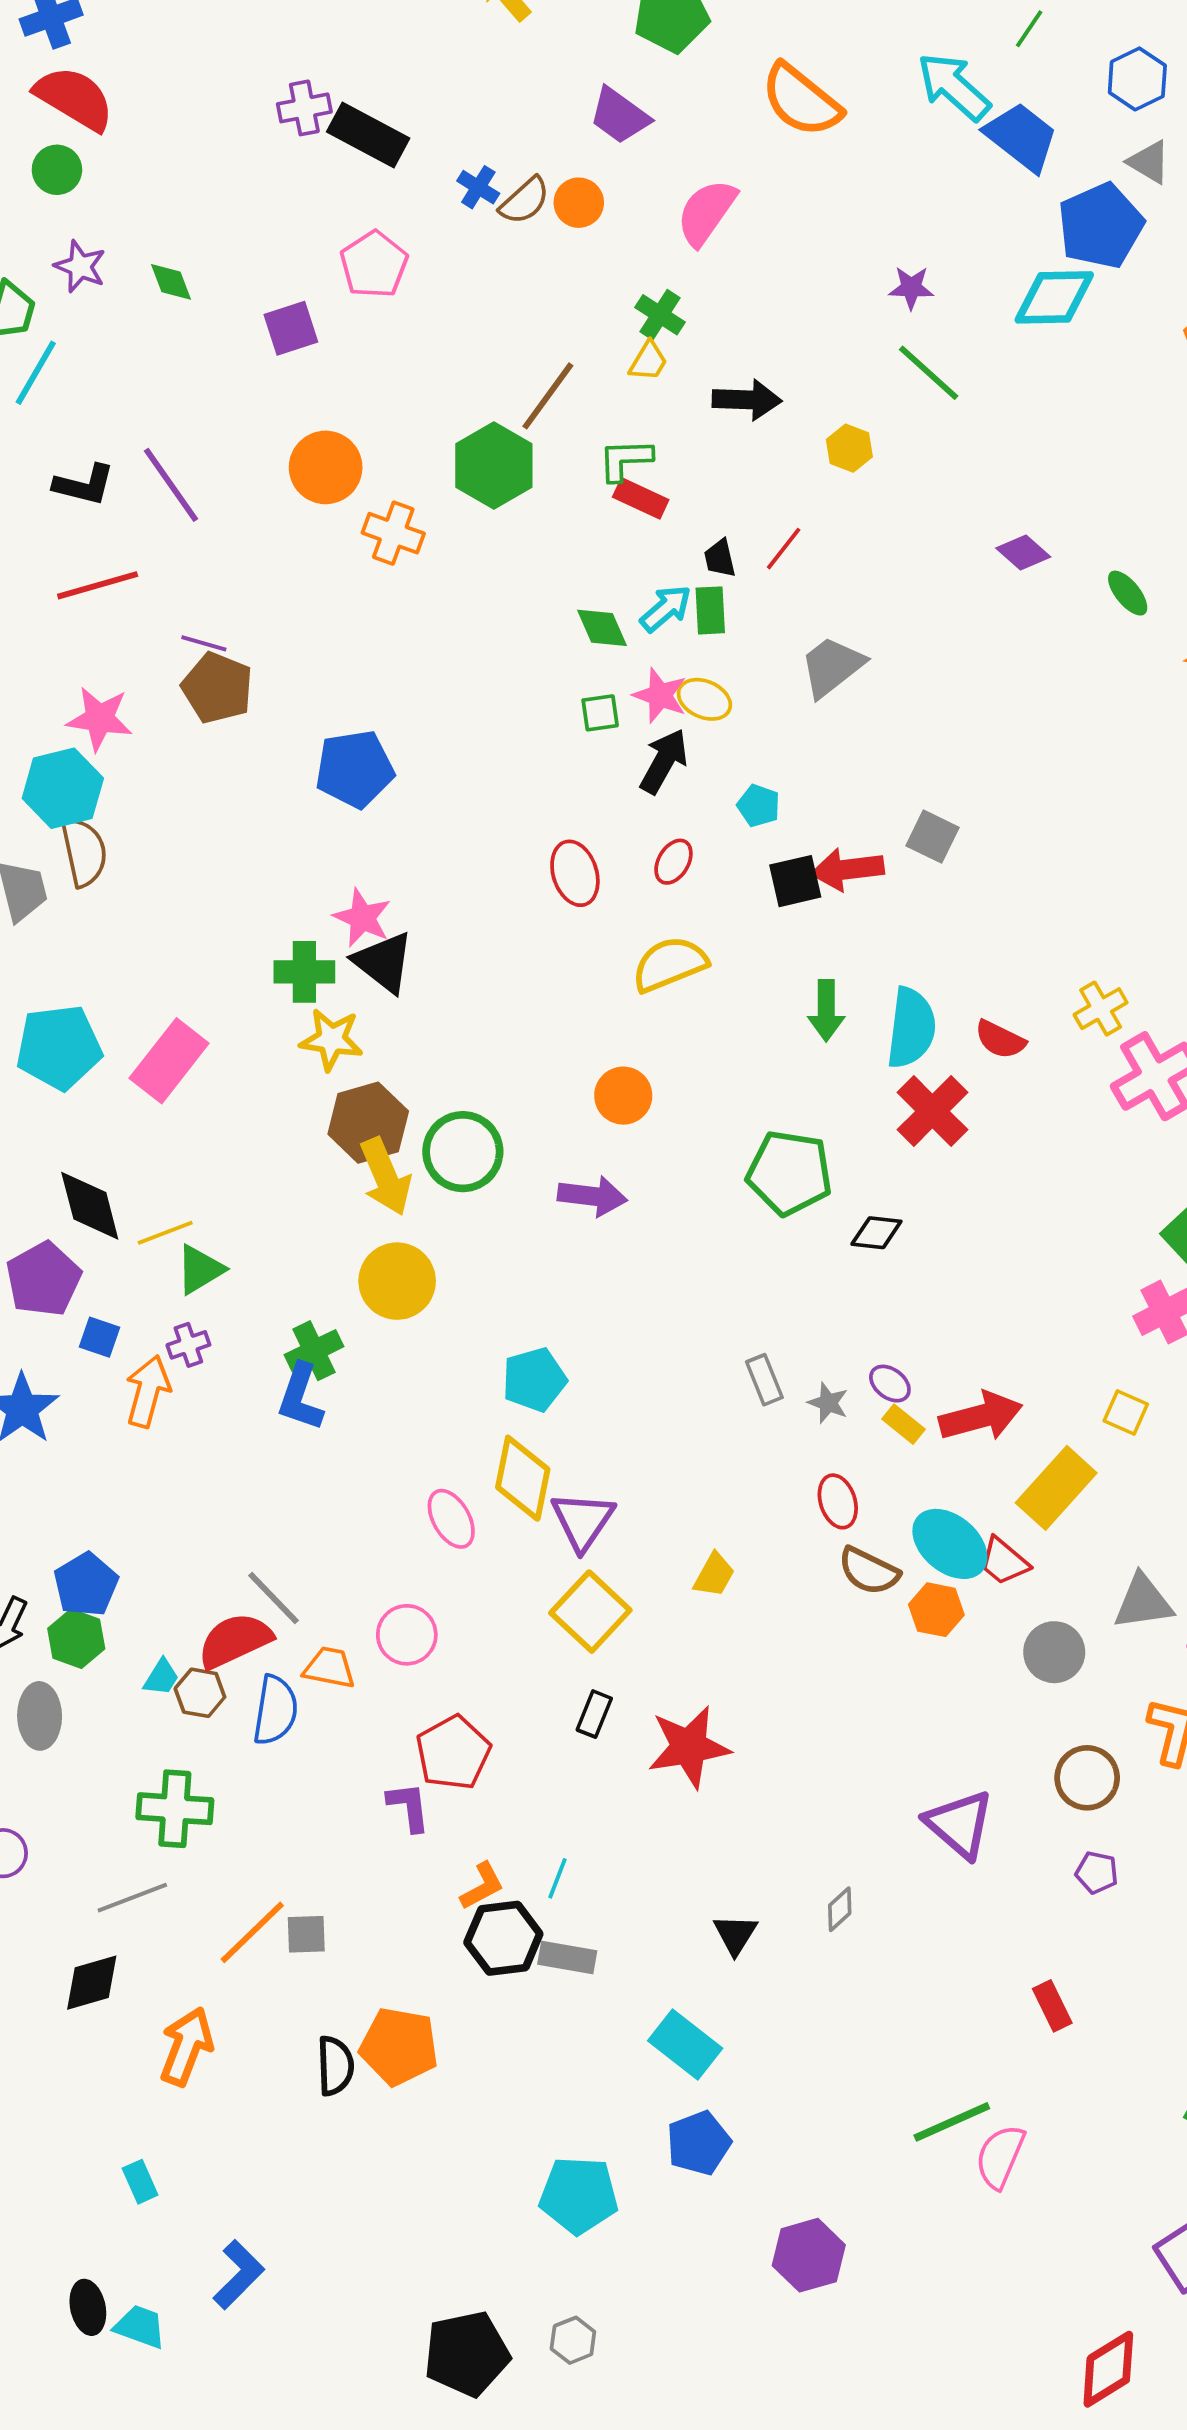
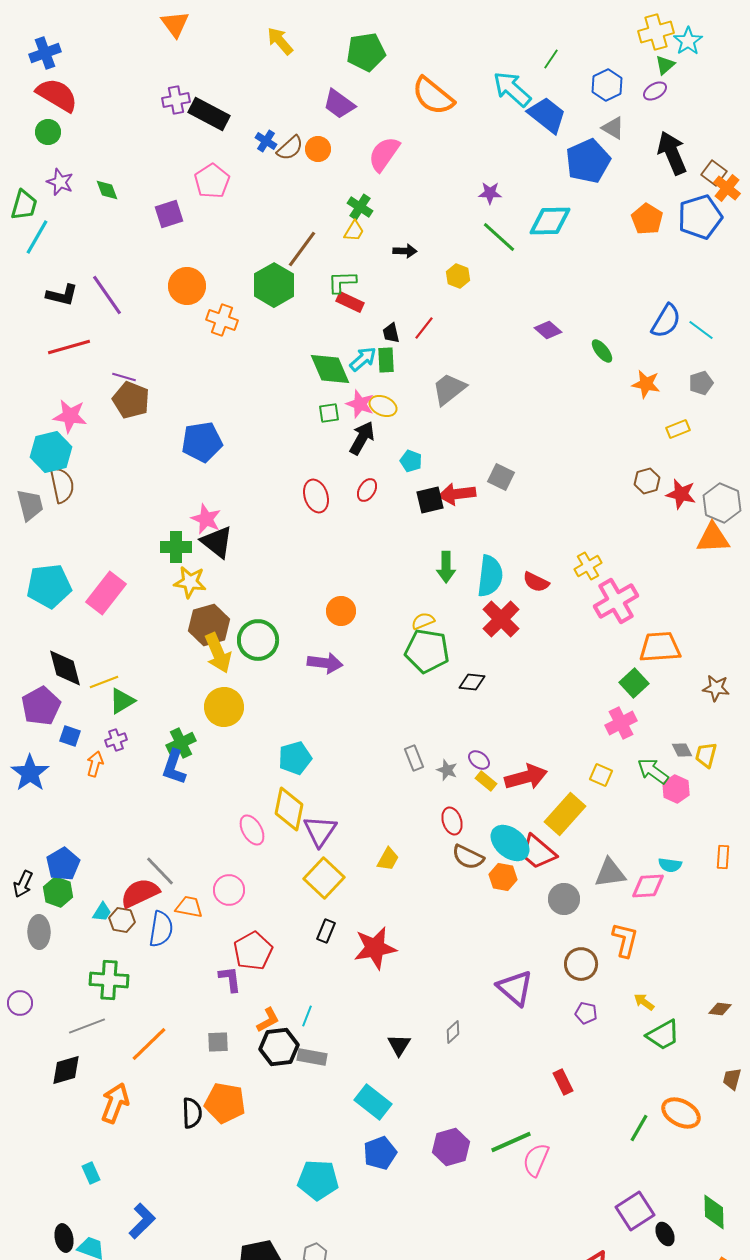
cyan diamond: (1054, 297) -> (550, 221), moved
black arrow: (747, 400) -> (405, 251), size x0.7
green diamond: (602, 628) -> (330, 369), size x1.5
yellow semicircle: (670, 964) -> (423, 621), moved, size x0.6
orange arrow: (148, 1391) -> (95, 764), size x0.7
red trapezoid: (1004, 1561) -> (538, 852), size x1.4
gray square: (306, 1934) -> (218, 1042), moved
purple hexagon: (809, 2255) -> (451, 1147), moved

